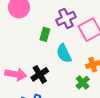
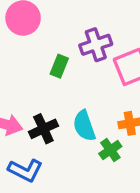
cyan semicircle: (64, 53) -> (84, 126), moved

